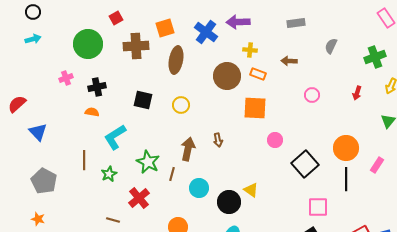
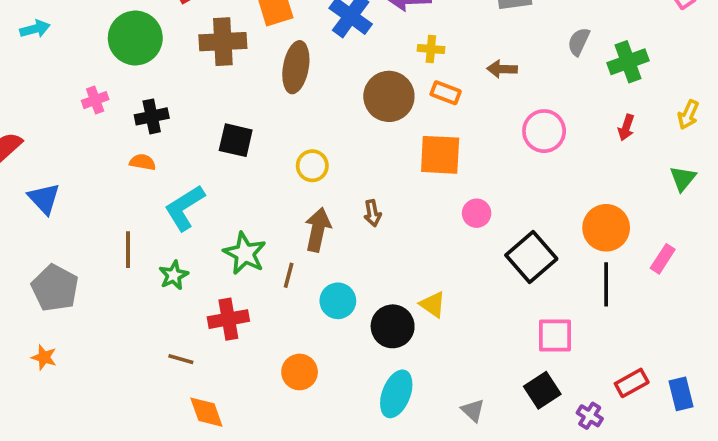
green cross: (375, 57) -> (628, 62), moved
pink circle: (312, 95) -> (544, 131), size x1.5
yellow circle: (181, 105) -> (312, 166), moved
red cross: (139, 198) -> (228, 319), turned 30

